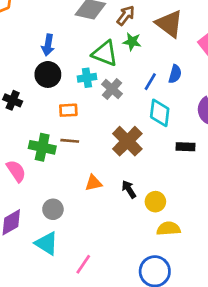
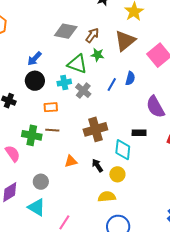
brown triangle: (169, 24) -> (125, 41), turned 45
blue arrow: (48, 45) -> (34, 59), turned 35
cyan diamond: (160, 113) -> (123, 150), moved
brown cross: (127, 141) -> (95, 129), turned 30
yellow semicircle: (168, 229) -> (107, 197), moved

